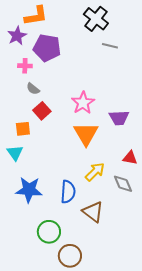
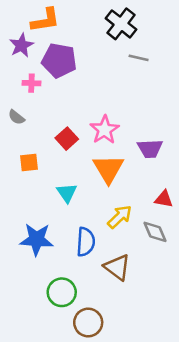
gray semicircle: (33, 89) -> (16, 117), moved
red square: (42, 111) -> (67, 139), moved
cyan triangle: (15, 153) -> (67, 193), moved

